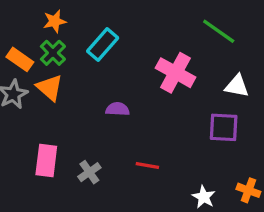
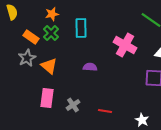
cyan rectangle: (103, 45) -> (81, 28), turned -42
orange triangle: (50, 88) -> (49, 66), moved
red line: (147, 165) -> (105, 111), moved

